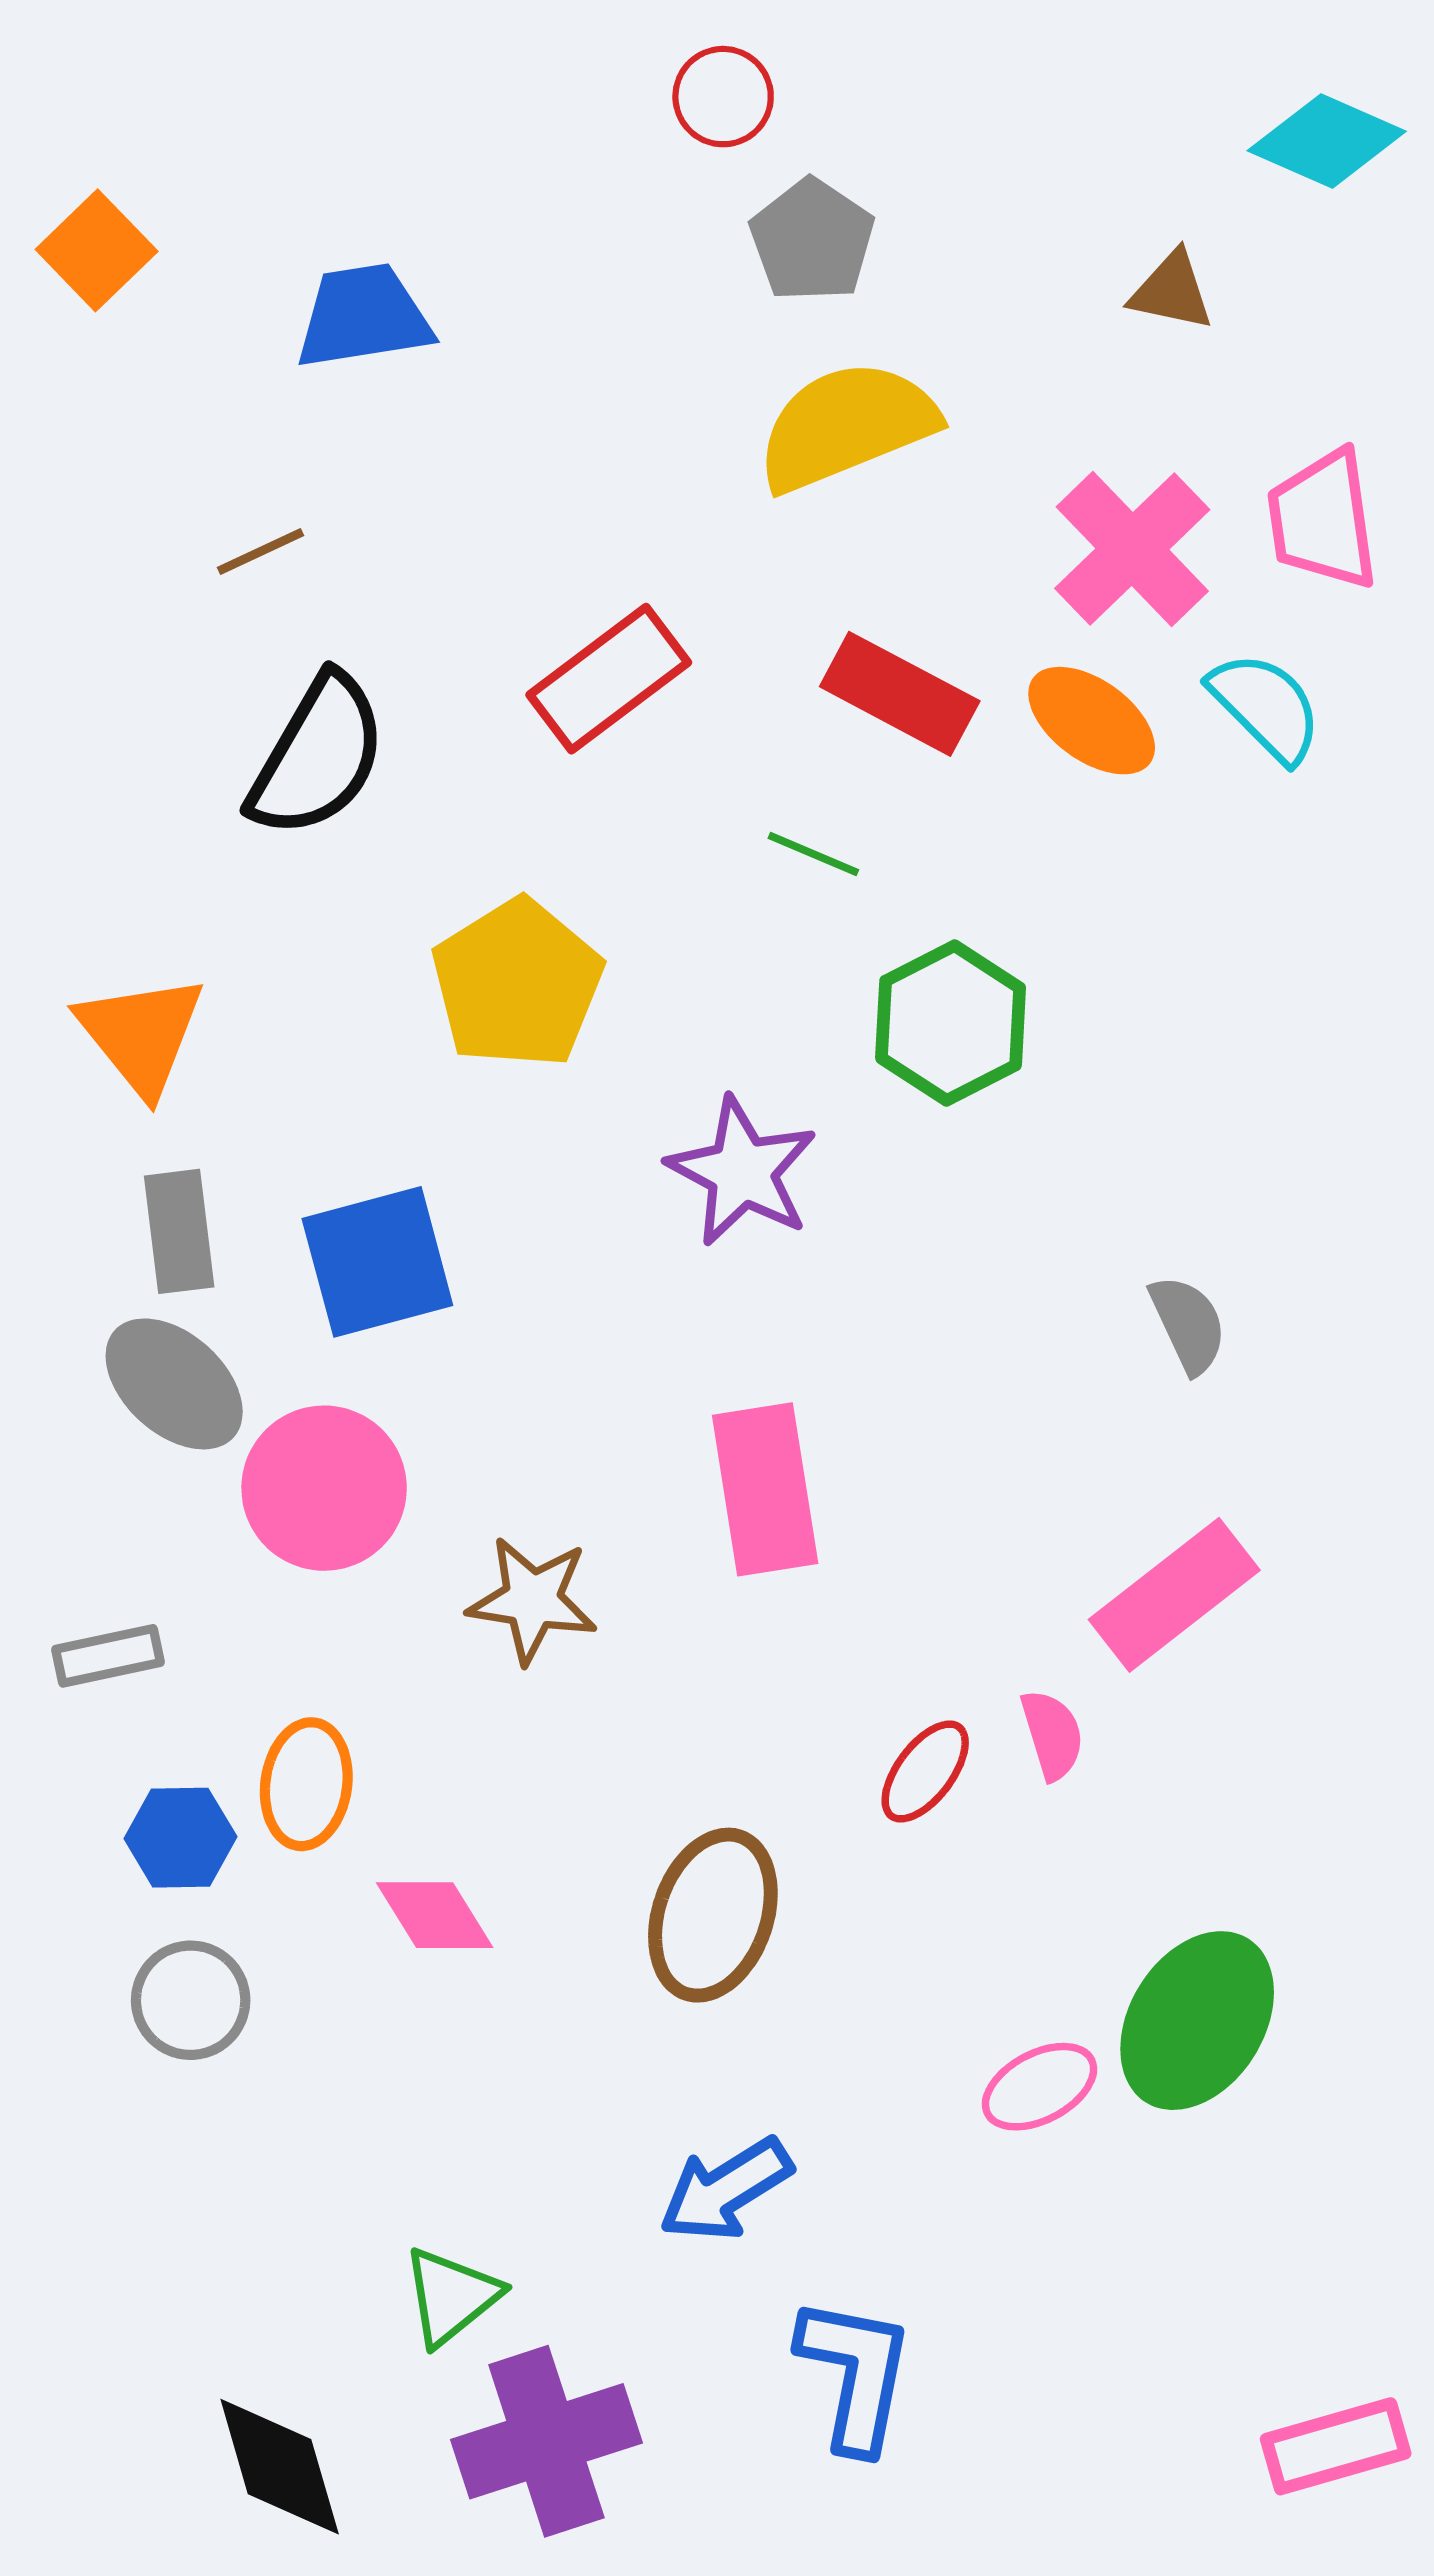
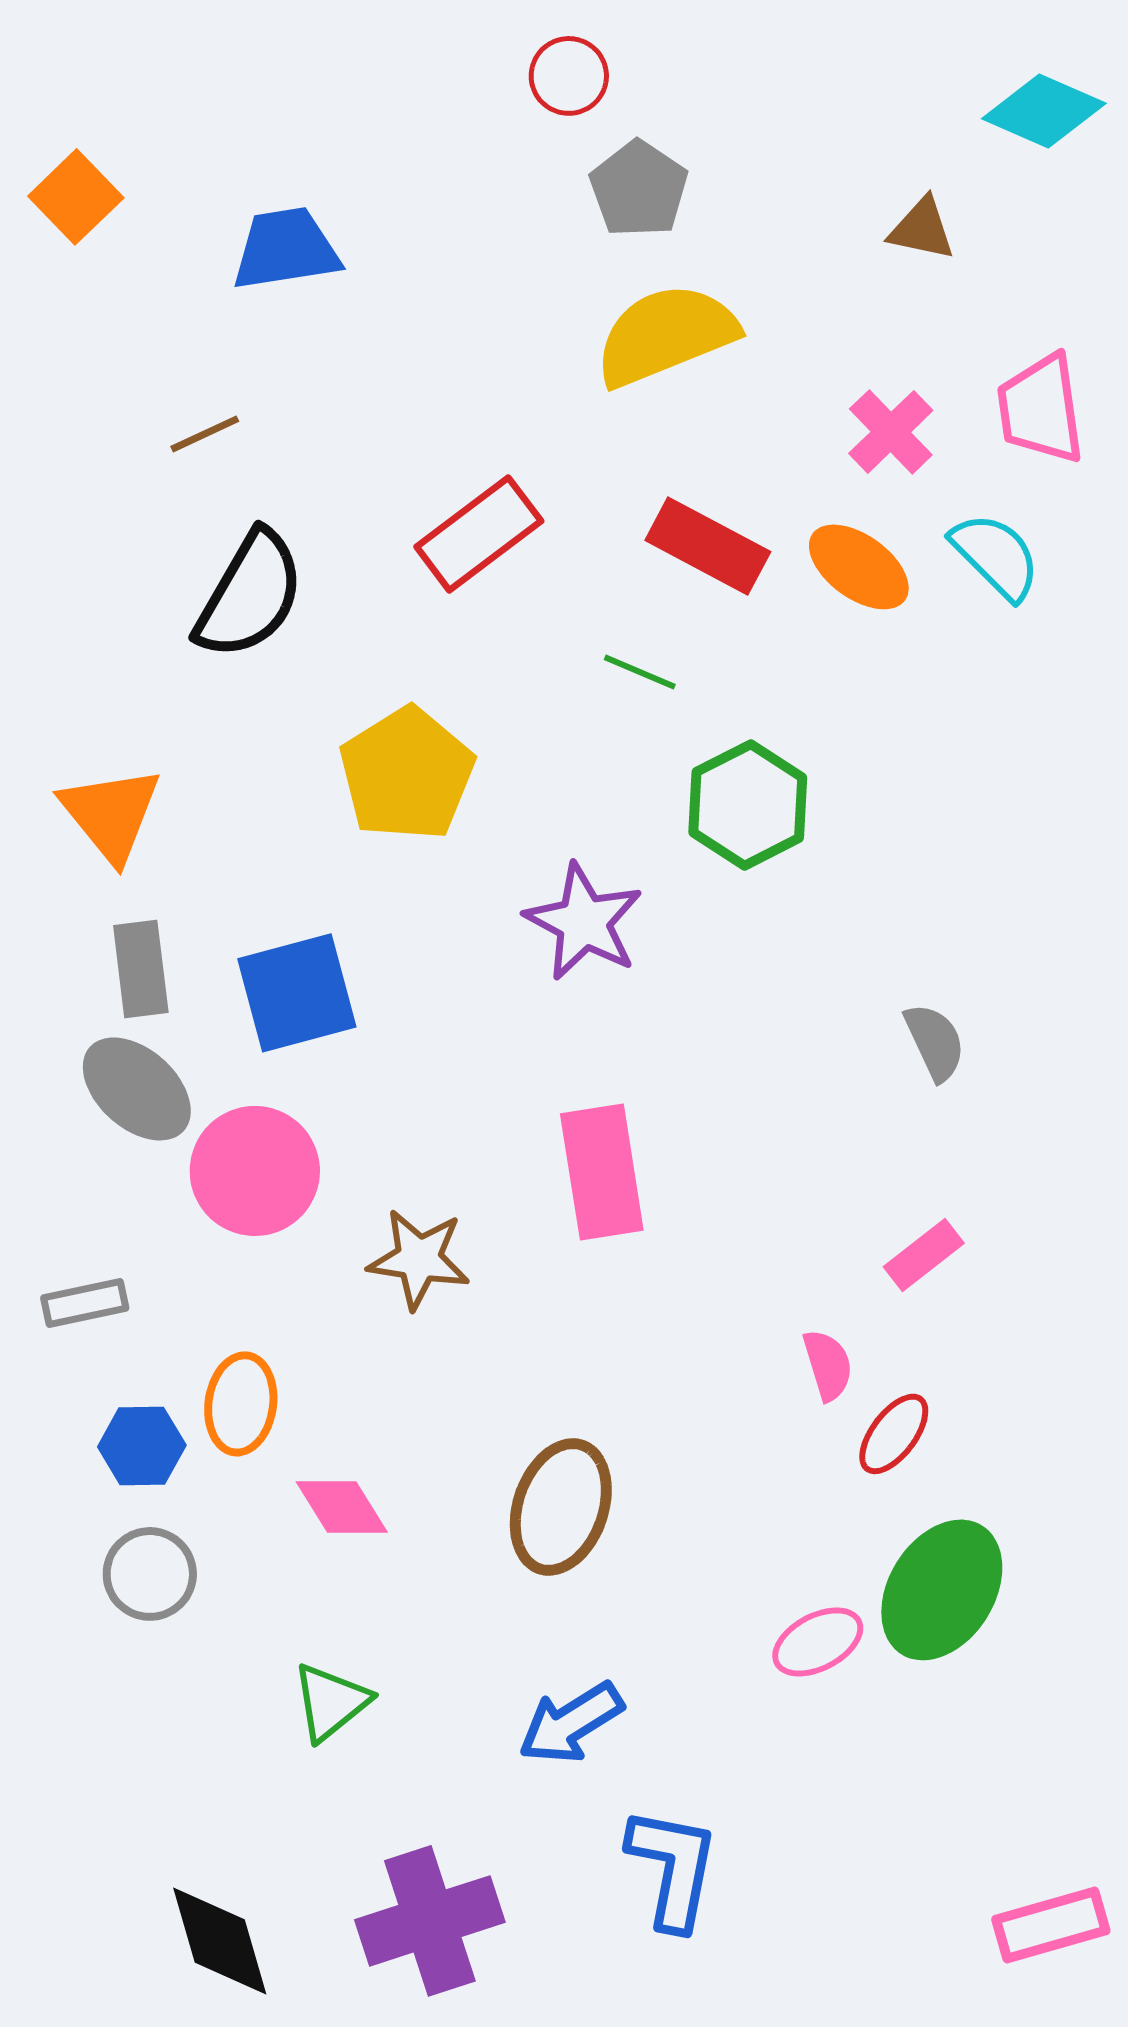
pink cross: (1132, 549) -> (891, 432), size x0.7
pink rectangle: (1174, 1595) -> (924, 1255), size x0.6
red ellipse: (925, 1772) -> (894, 1434), moved
green triangle: (451, 2296) -> (331, 1702), moved

